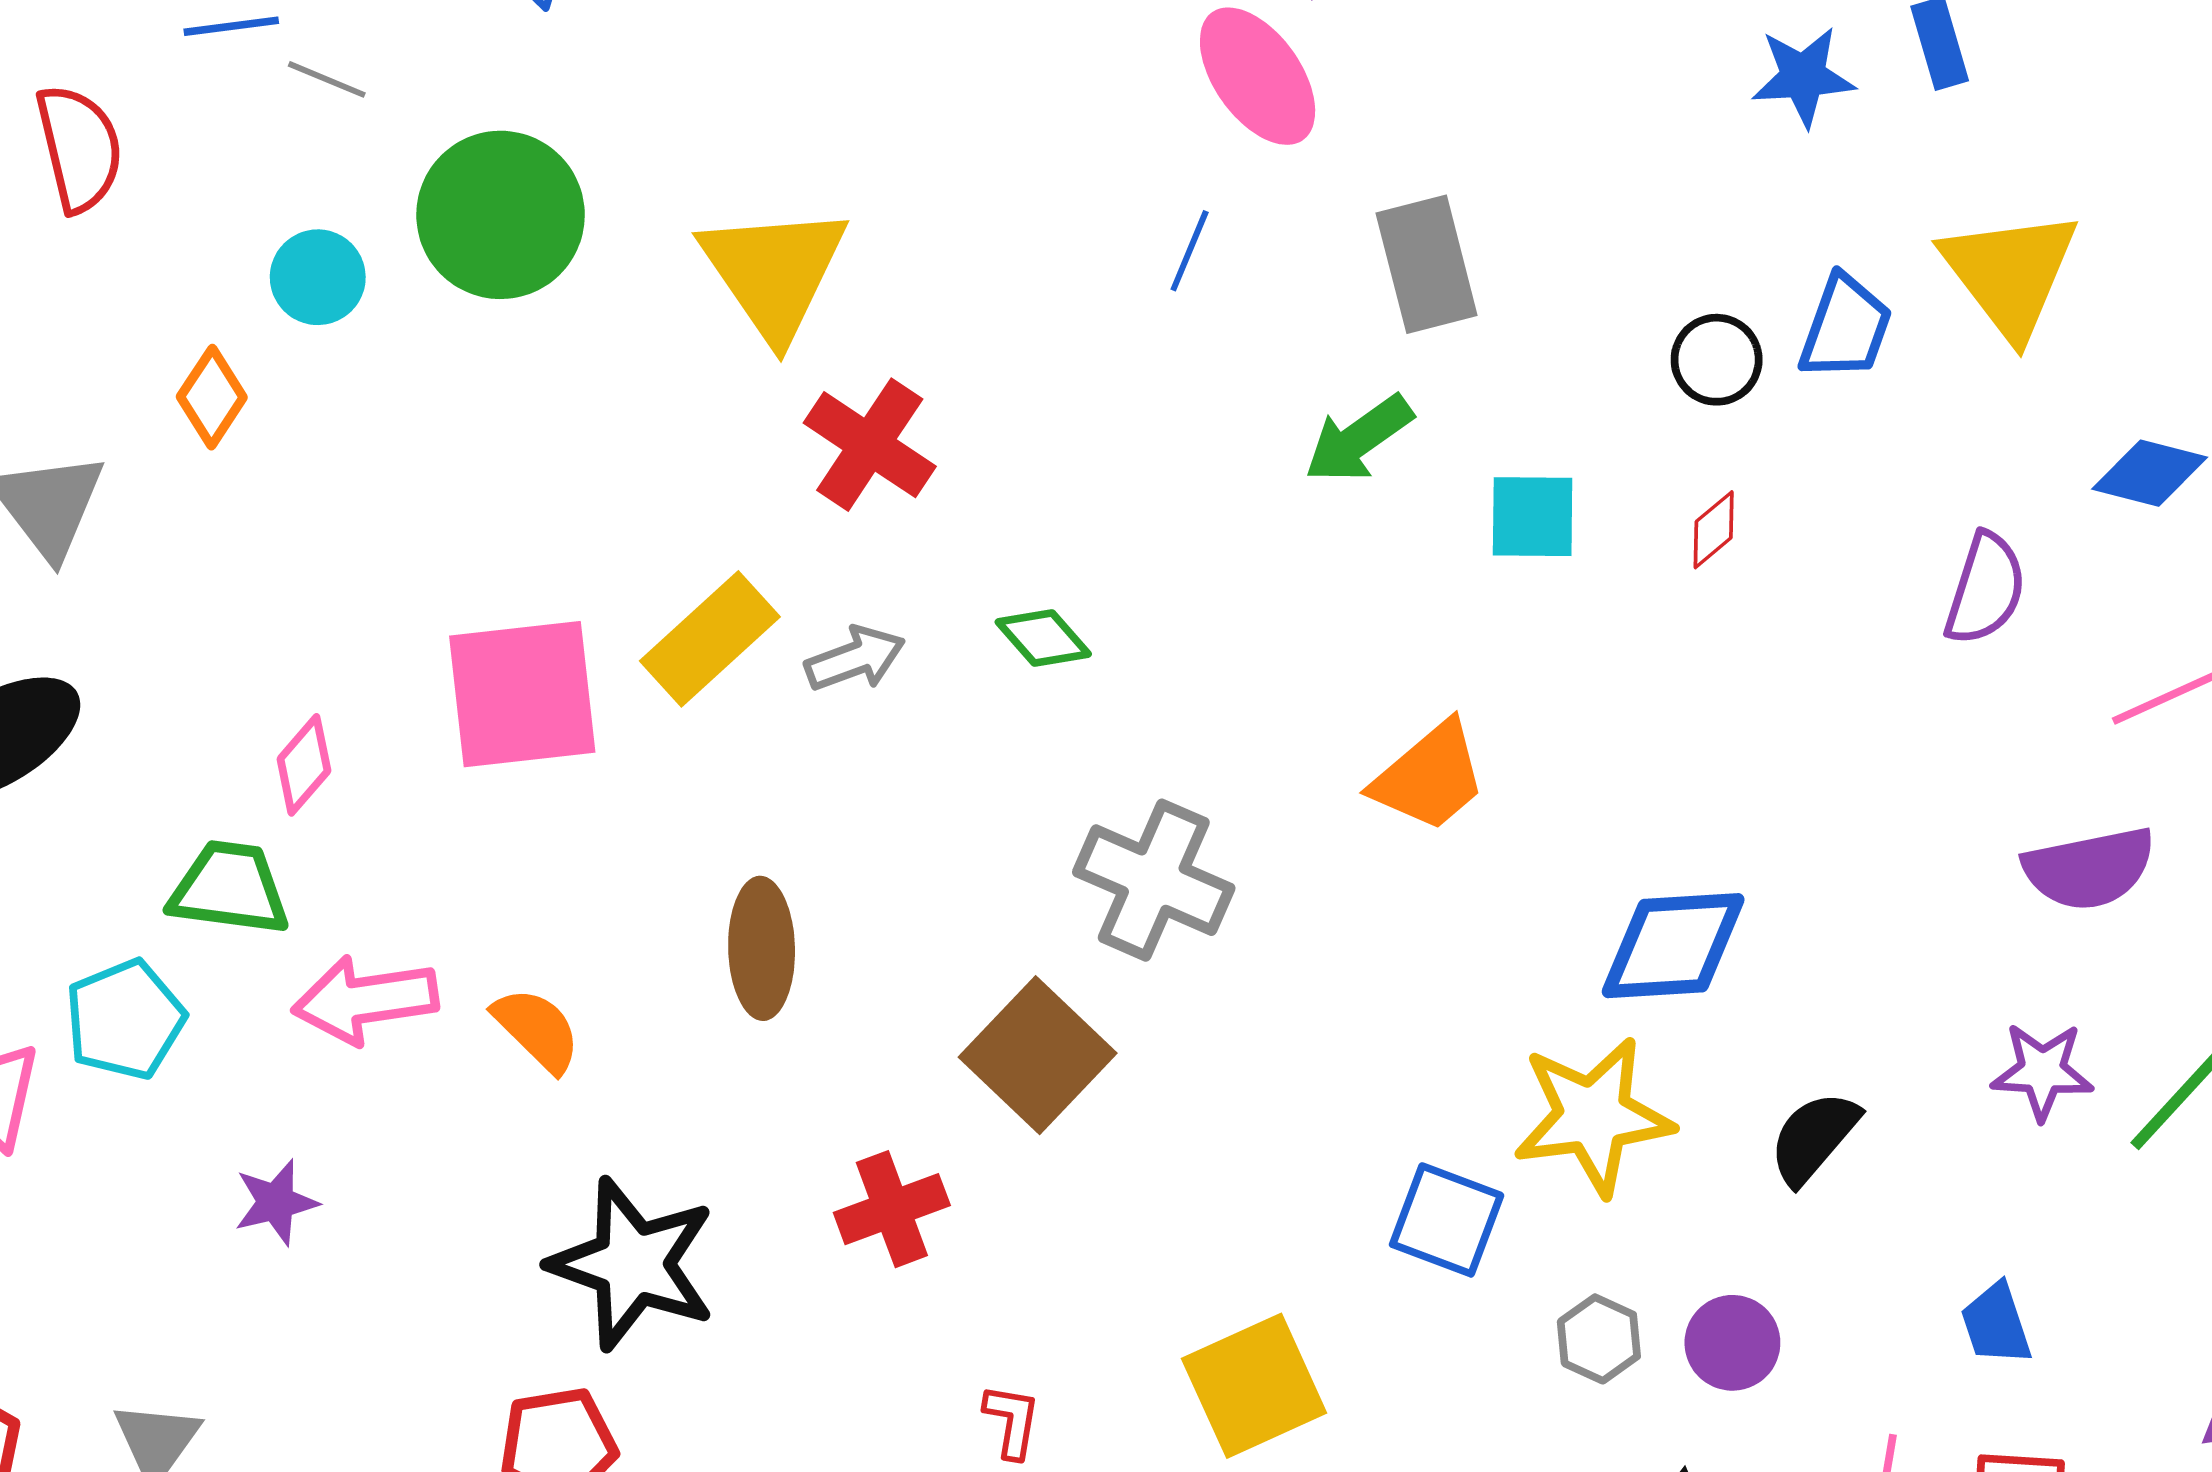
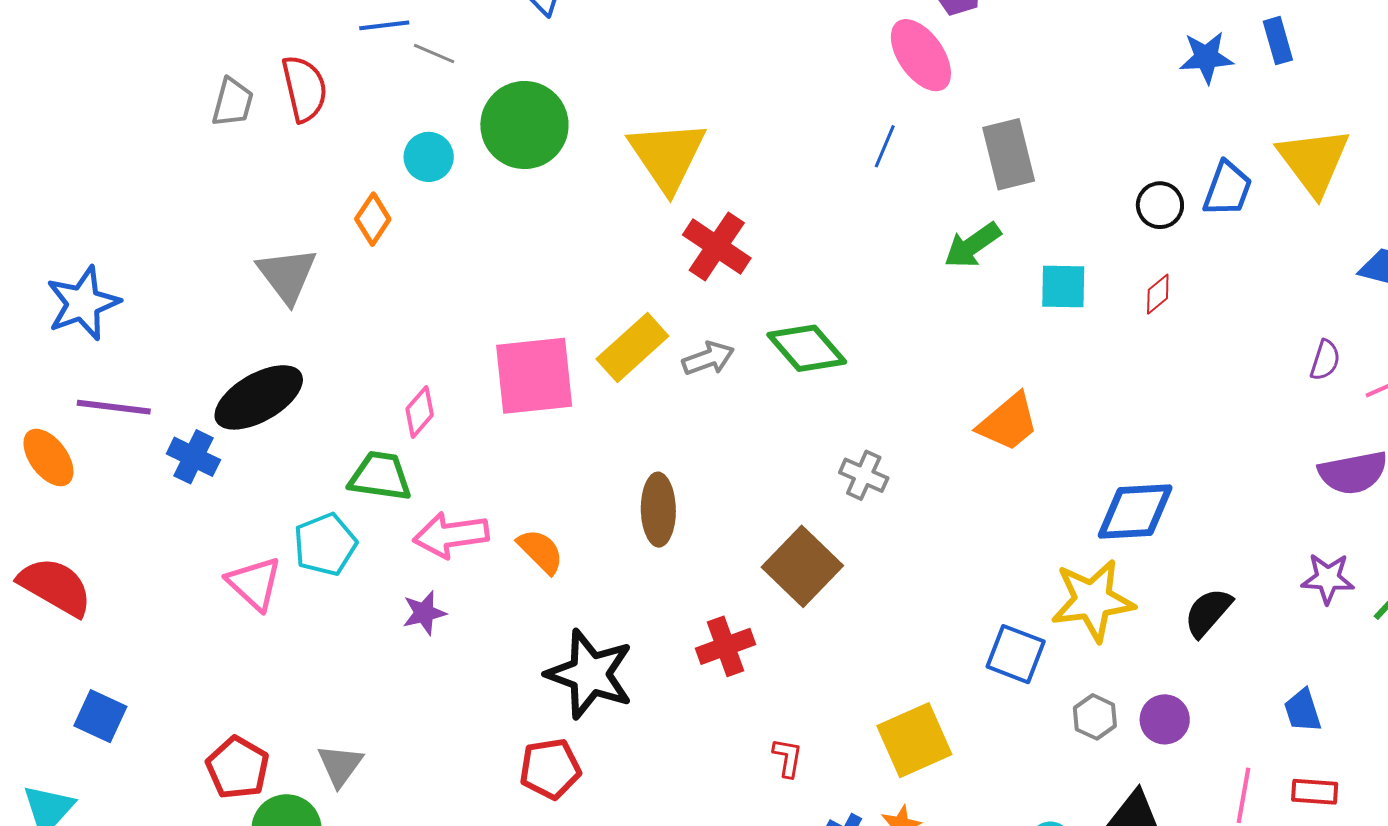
purple semicircle: (1985, 589) -> (1325, 360), moved, size x0.7
green diamond: (1043, 638) -> (807, 348), size x1.6
gray cross: (1154, 880) -> (864, 475), size x0.6
purple star: (276, 1202) -> (424, 613), moved

